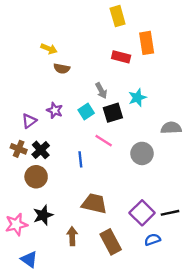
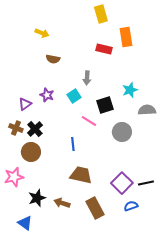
yellow arrow: (49, 49) -> (42, 33), moved
gray arrow: (101, 91) -> (87, 78), turned 32
cyan star: (137, 98) -> (130, 90), moved
black square: (113, 113) -> (105, 105), moved
blue line: (80, 159) -> (73, 144), moved
black star: (43, 215) -> (37, 198), moved
pink star: (16, 224) -> (14, 177), moved
brown arrow: (72, 236) -> (62, 203), turned -70

